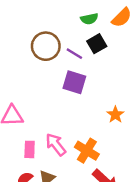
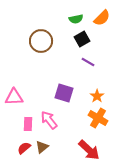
purple line: (74, 54) -> (88, 62), moved
purple square: (74, 82) -> (64, 93), moved
orange cross: (87, 151) -> (98, 118), moved

